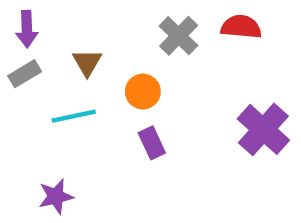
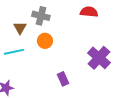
gray cross: (179, 36) -> (41, 16), moved, turned -30
purple rectangle: (152, 143) -> (63, 79), moved

